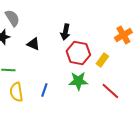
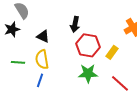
blue line: (44, 90) -> (40, 80), moved
yellow semicircle: (16, 92) -> (42, 59), moved

